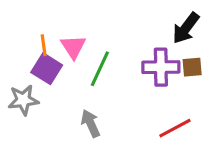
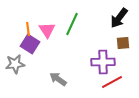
purple cross: (161, 67) -> (103, 62), moved
green line: (100, 69) -> (72, 24), moved
gray arrow: (91, 123) -> (58, 79), turned -30

